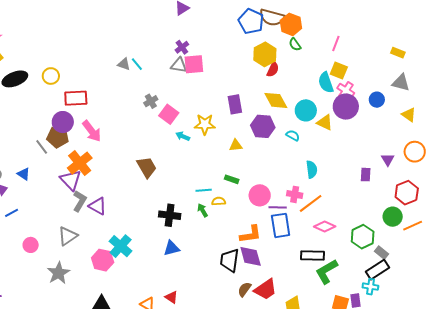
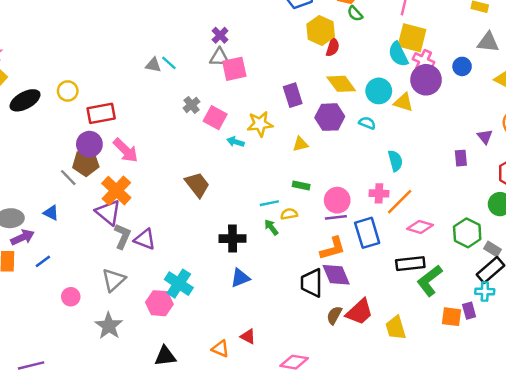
pink square: (194, 64) -> (234, 69), moved
yellow square: (339, 71) -> (412, 38), size x1.4
purple line: (278, 207) -> (336, 217), moved

